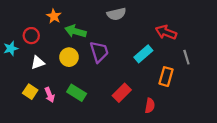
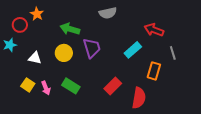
orange star: (54, 16) -> (37, 14), moved
red circle: (31, 36) -> (20, 25), moved
white triangle: (38, 63) -> (35, 58), turned 32
red semicircle: (150, 106) -> (139, 98), size x1.5

